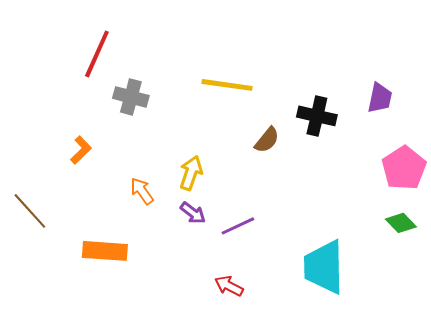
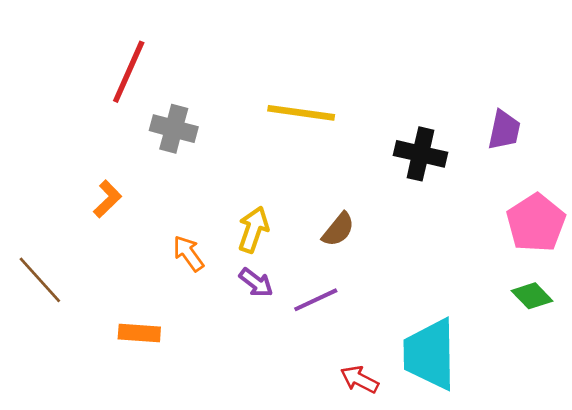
brown semicircle: (267, 140) -> (338, 230), moved
orange rectangle: (105, 251) -> (139, 333), size x0.7
red arrow: (229, 286) -> (360, 379), moved

